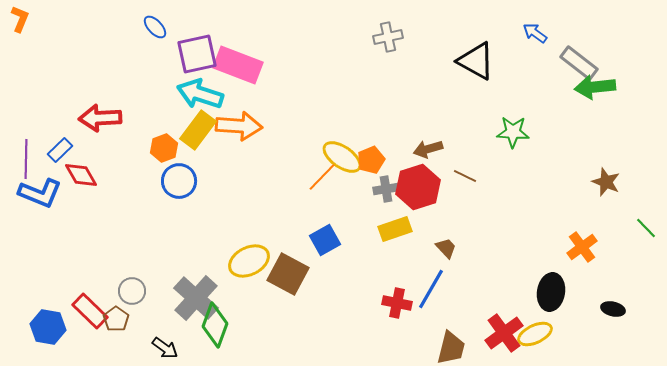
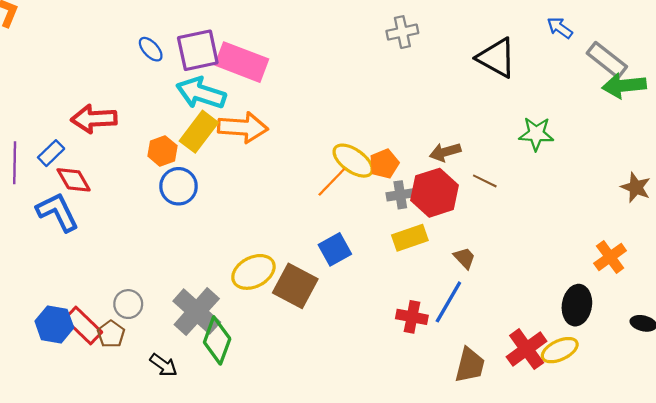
blue ellipse: (155, 27) -> (151, 49), moved
blue L-shape: (40, 193) -> (58, 212), moved, turned -138
blue hexagon: (48, 327) -> (54, 324), moved

